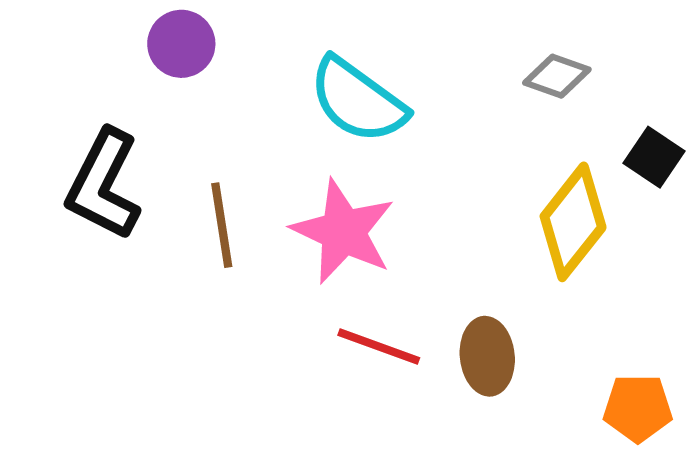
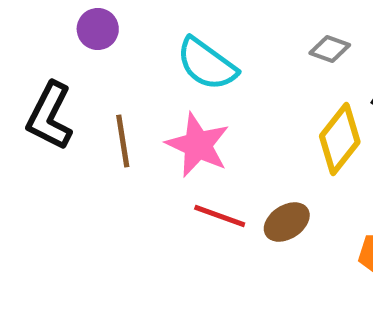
brown ellipse: (487, 356) -> (287, 222), turned 63

